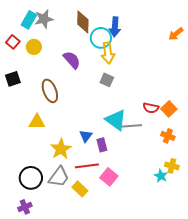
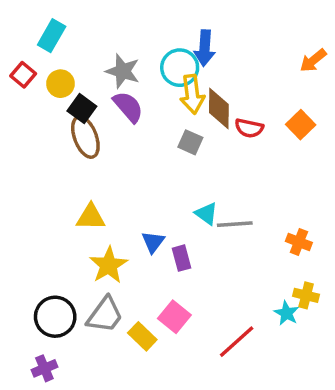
gray star: (44, 19) -> (123, 71), moved, turned 30
brown diamond: (83, 22) -> (219, 109), moved
black square: (13, 79) -> (82, 109), moved, turned -35
brown ellipse: (50, 91) -> (85, 137), moved
red semicircle: (151, 108) -> (249, 128), moved
orange square: (169, 109) -> (301, 125), moved
cyan triangle: (116, 120) -> (206, 214), size x0.6
yellow triangle: (37, 122) -> (91, 217), moved
red line: (87, 166) -> (237, 342), moved, turned -35
pink square: (109, 177) -> (174, 317), moved

